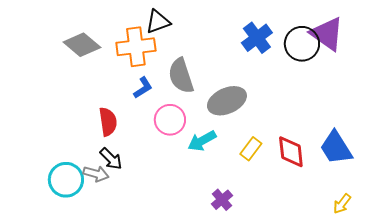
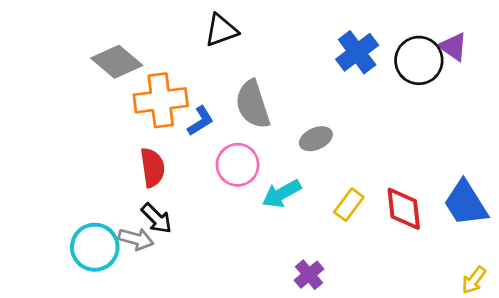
purple triangle: (327, 34) -> (453, 47), size x0.6
orange cross: (136, 47) -> (161, 100), moved
gray ellipse: (227, 101) -> (316, 139), size x0.6

